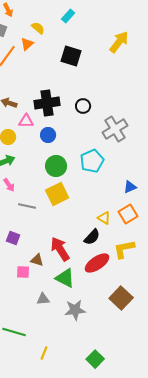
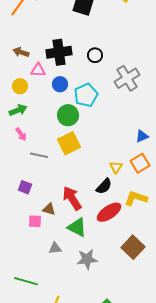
cyan pentagon: (92, 161) -> (86, 95), moved
yellow triangle: (104, 218) -> (116, 167), turned 32
yellow L-shape: (124, 249) -> (136, 198), turned 30

